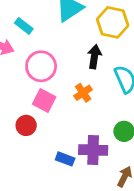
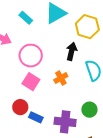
cyan rectangle: (24, 26) -> (26, 18), moved
red circle: (26, 125) -> (20, 107), moved
blue rectangle: (65, 159) -> (36, 117), moved

